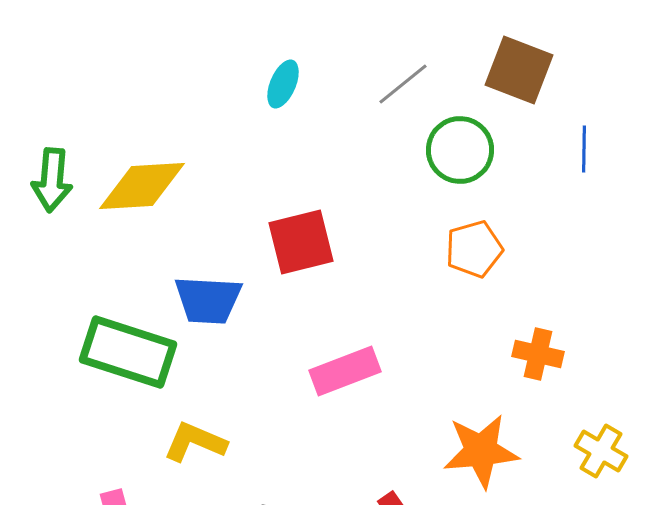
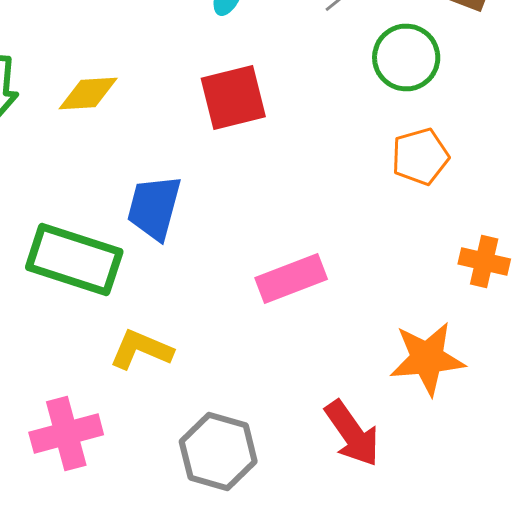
yellow diamond: (142, 186) -> (88, 94), size x0.7
red square: (301, 242) -> (233, 98), moved
blue trapezoid: (208, 300) -> (154, 208), turned 102

